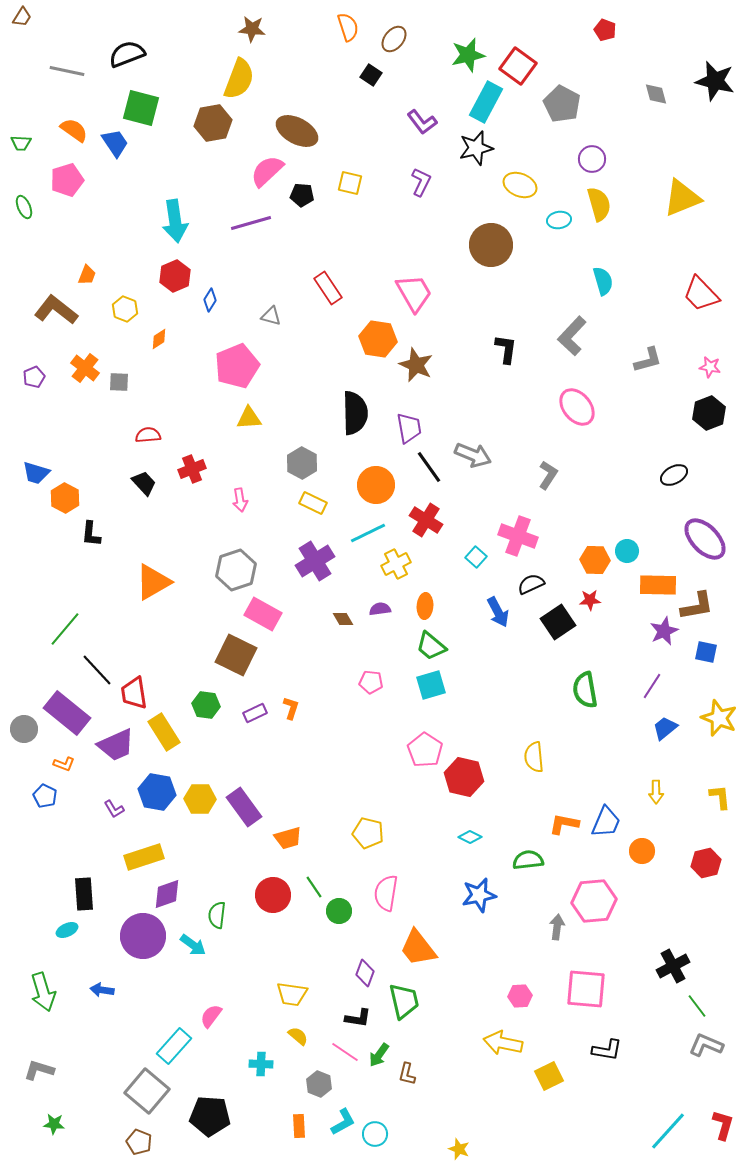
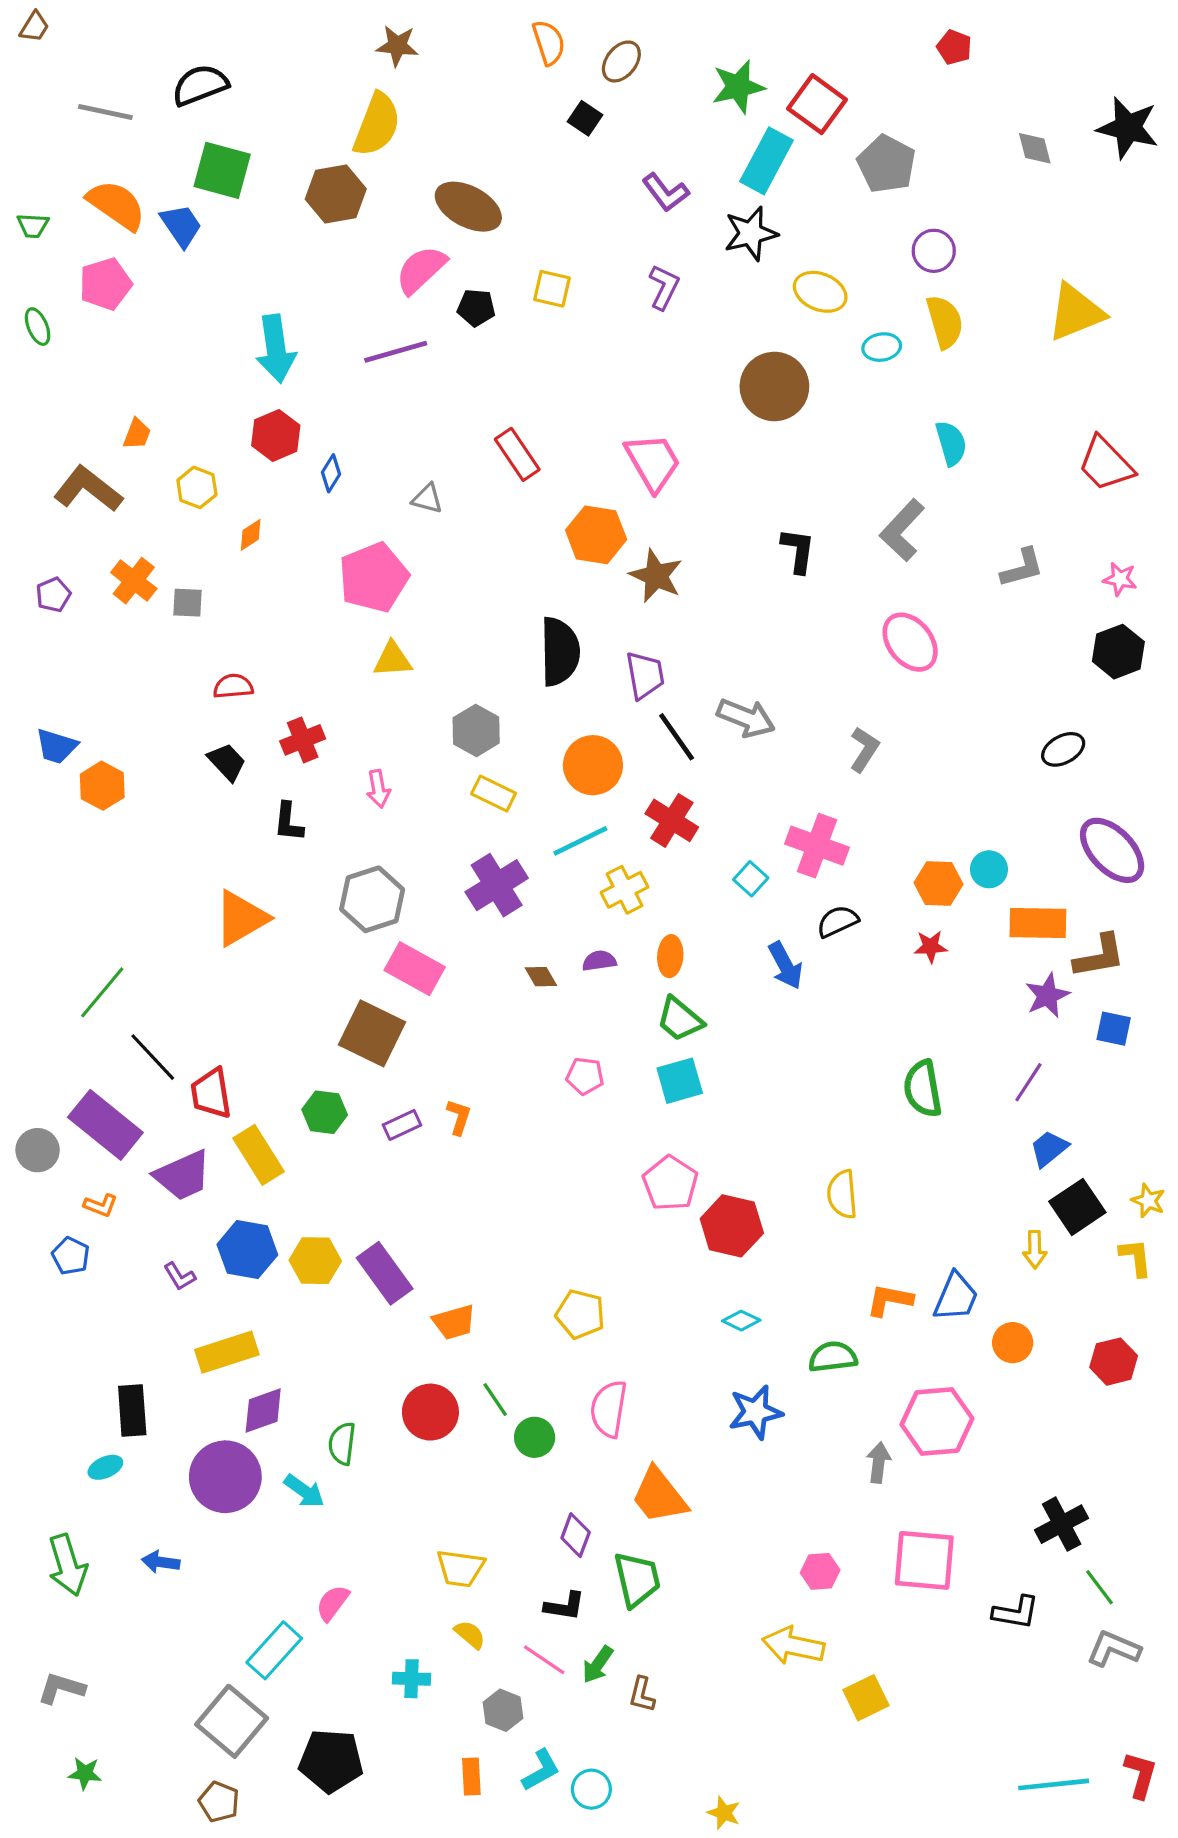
orange semicircle: (74, 130) -> (116, 205), size x1.4
black L-shape: (91, 534) -> (288, 822), moved
black square: (558, 622) -> (1077, 1207), moved
yellow star: (719, 718) -> (1148, 1201), moved, size x0.6
black L-shape: (607, 1050) -> (1016, 1612), moved
cyan line: (668, 1131) -> (1054, 1784), turned 42

